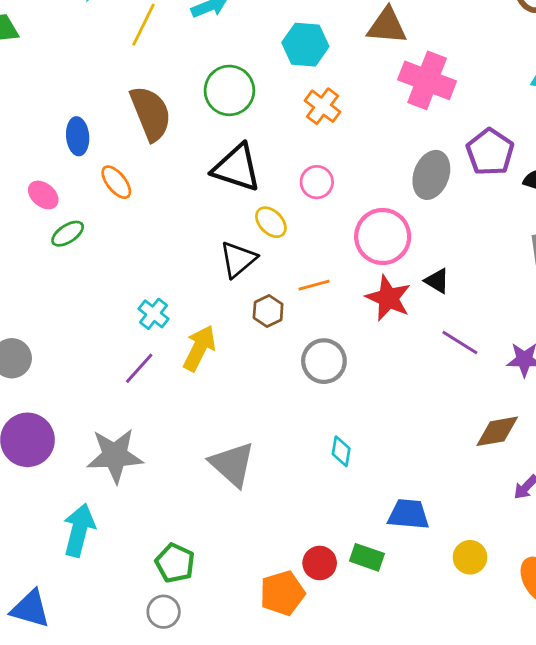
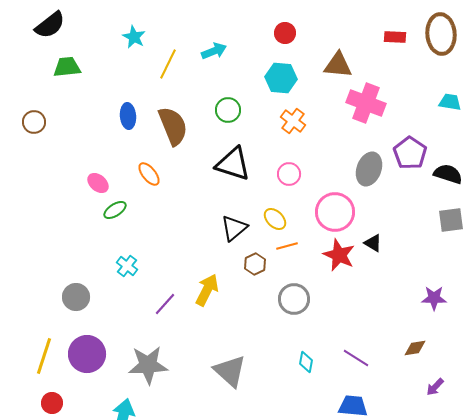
green circle: (229, 90) -> (228, 110), size x0.7
blue ellipse: (78, 136) -> (128, 116), moved
yellow ellipse: (271, 222) -> (275, 219), moved
cyan cross: (154, 314) -> (127, 266), moved
purple line: (460, 342) -> (356, 358), moved
brown diamond: (497, 431) -> (415, 348), size x0.7

